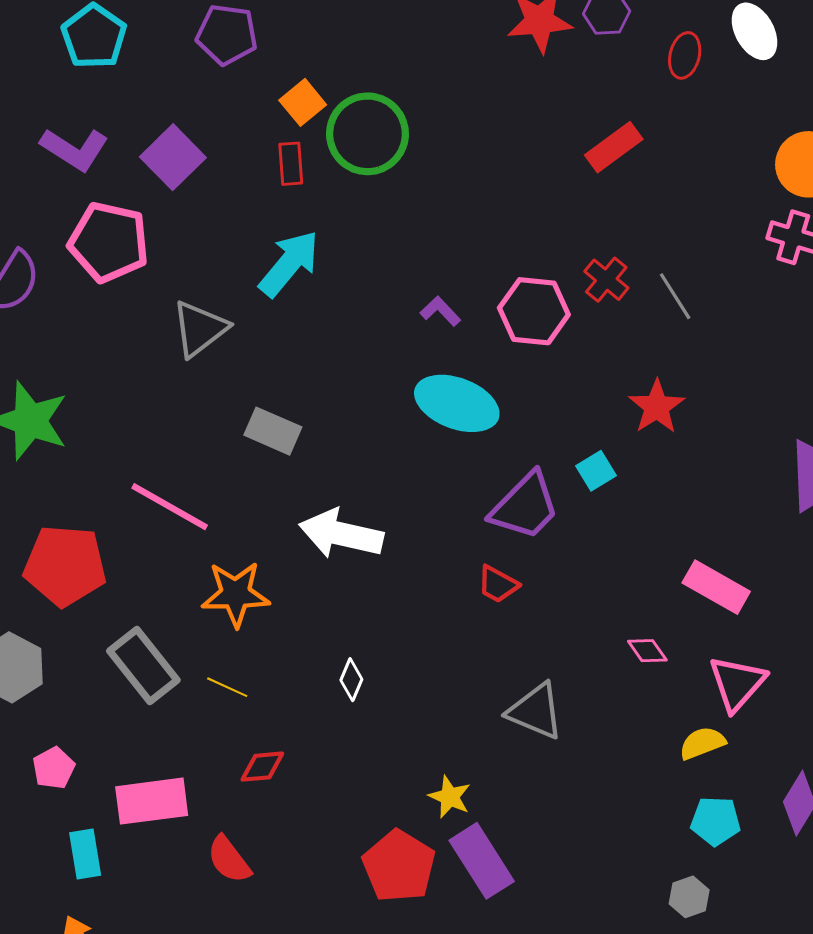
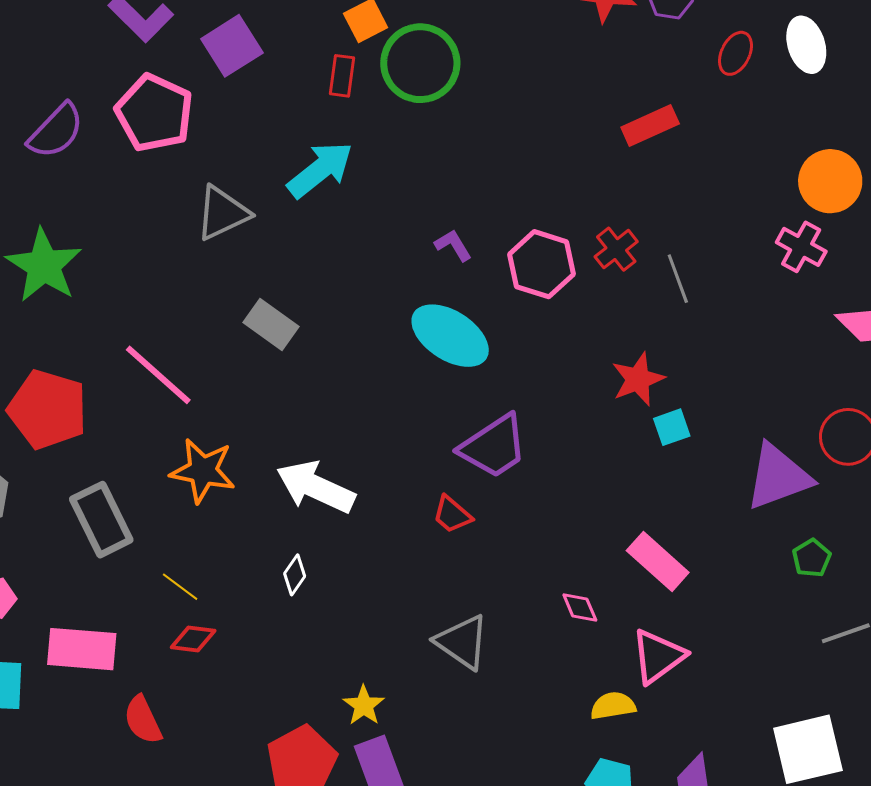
cyan square: (596, 471) -> (672, 427), moved
white arrow: (341, 534) -> (316, 487), moved
yellow line: (227, 687) -> (180, 587), moved

